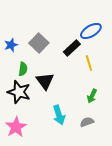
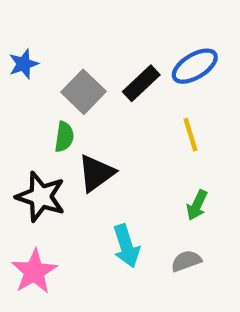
blue star: (11, 45) -> (24, 64), moved
black rectangle: (72, 48) -> (141, 83), moved
green semicircle: (23, 69) -> (64, 137), moved
black triangle: (45, 81) -> (96, 173), turned 30

